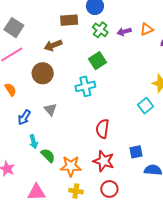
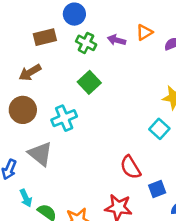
purple arrow: (124, 32) -> (117, 40), turned 40
cyan cross: (85, 86) -> (64, 118), moved
gray triangle: (50, 109) -> (40, 154), size x1.5
red semicircle: (102, 129) -> (130, 167), moved, turned -30

